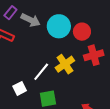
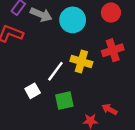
red circle: (82, 32) -> (111, 13), moved
yellow cross: (65, 64) -> (81, 61), turned -36

